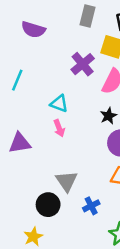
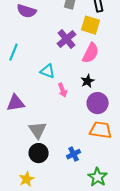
pink arrow: (59, 128) -> (63, 90), moved
gray triangle: (67, 181) -> (38, 130), moved

